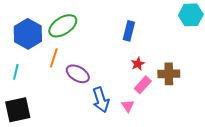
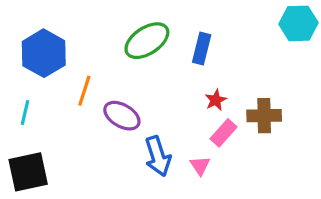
green ellipse: (63, 26) -> (147, 41), moved

